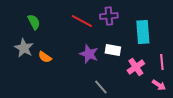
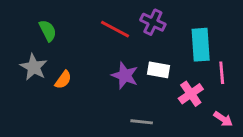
purple cross: (109, 16) -> (153, 22), turned 30
orange semicircle: (45, 57) -> (63, 80), turned -88
pink line: (162, 62) -> (222, 73), moved
gray line: (101, 87) -> (142, 122), turned -42

